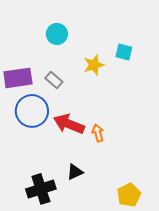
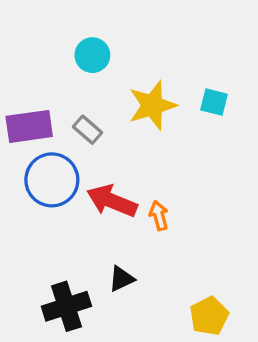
cyan square: (124, 52) -> (214, 102), moved
yellow star: (94, 65) -> (152, 105), size x1.4

